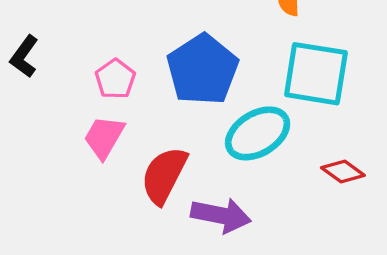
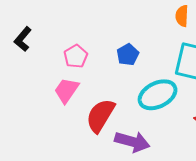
blue pentagon: (203, 70) -> (128, 55), size x0.5

